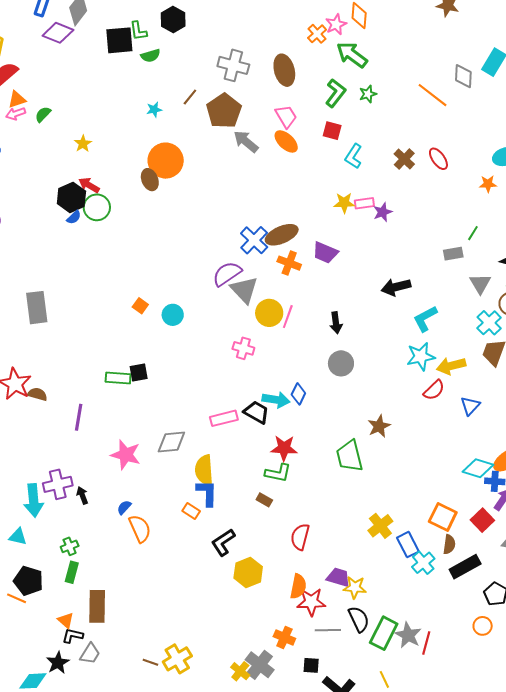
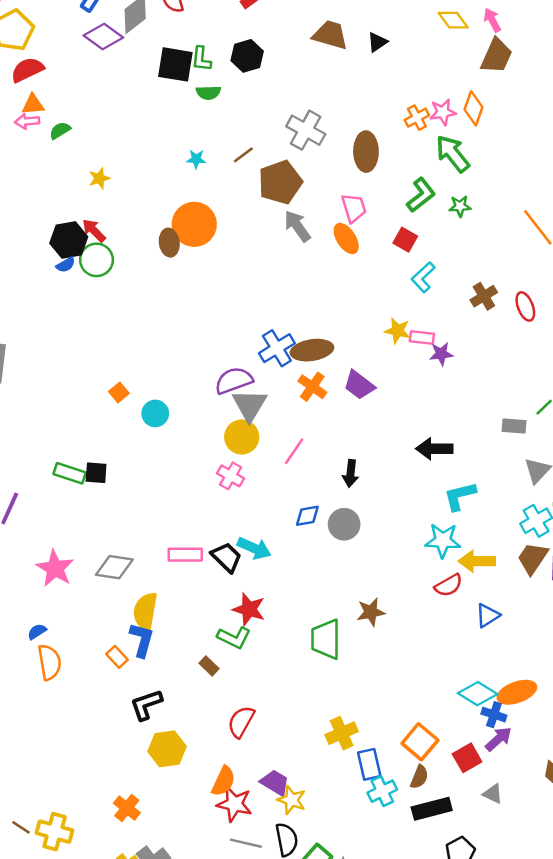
yellow circle: (269, 313) -> (242, 437), moved
blue diamond: (298, 394) -> (307, 516), moved, turned 40
orange cross: (284, 637) -> (127, 808), moved
yellow cross: (177, 659) -> (55, 832), turned 32

